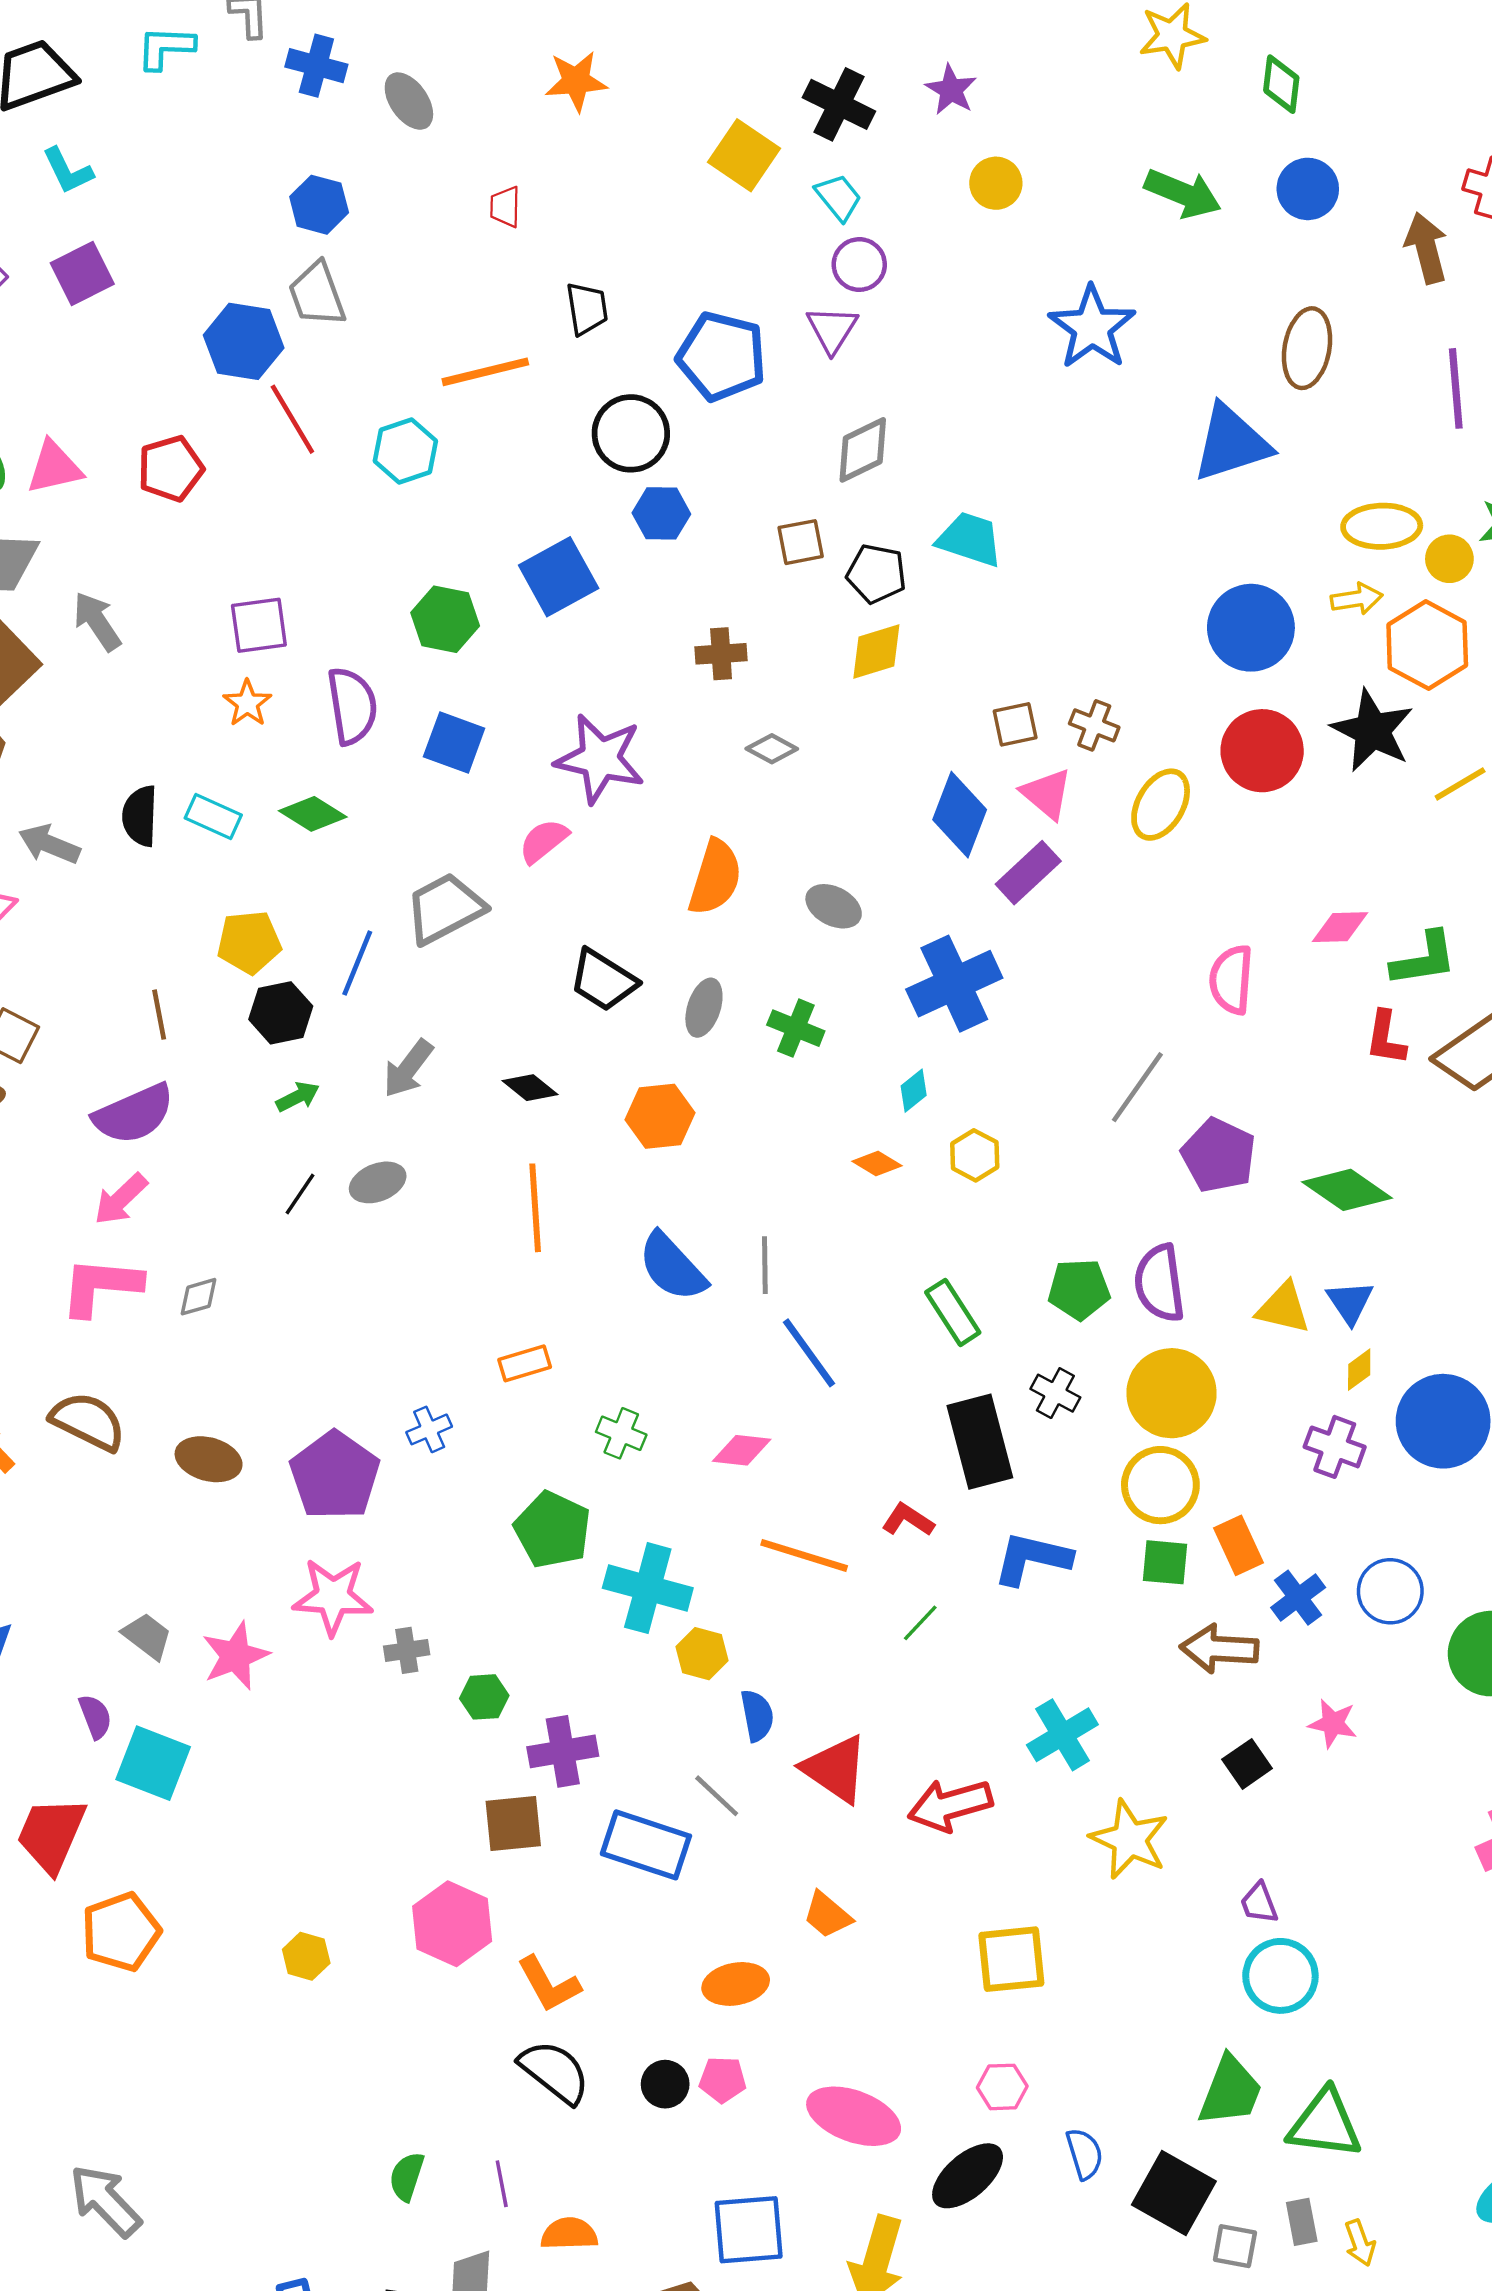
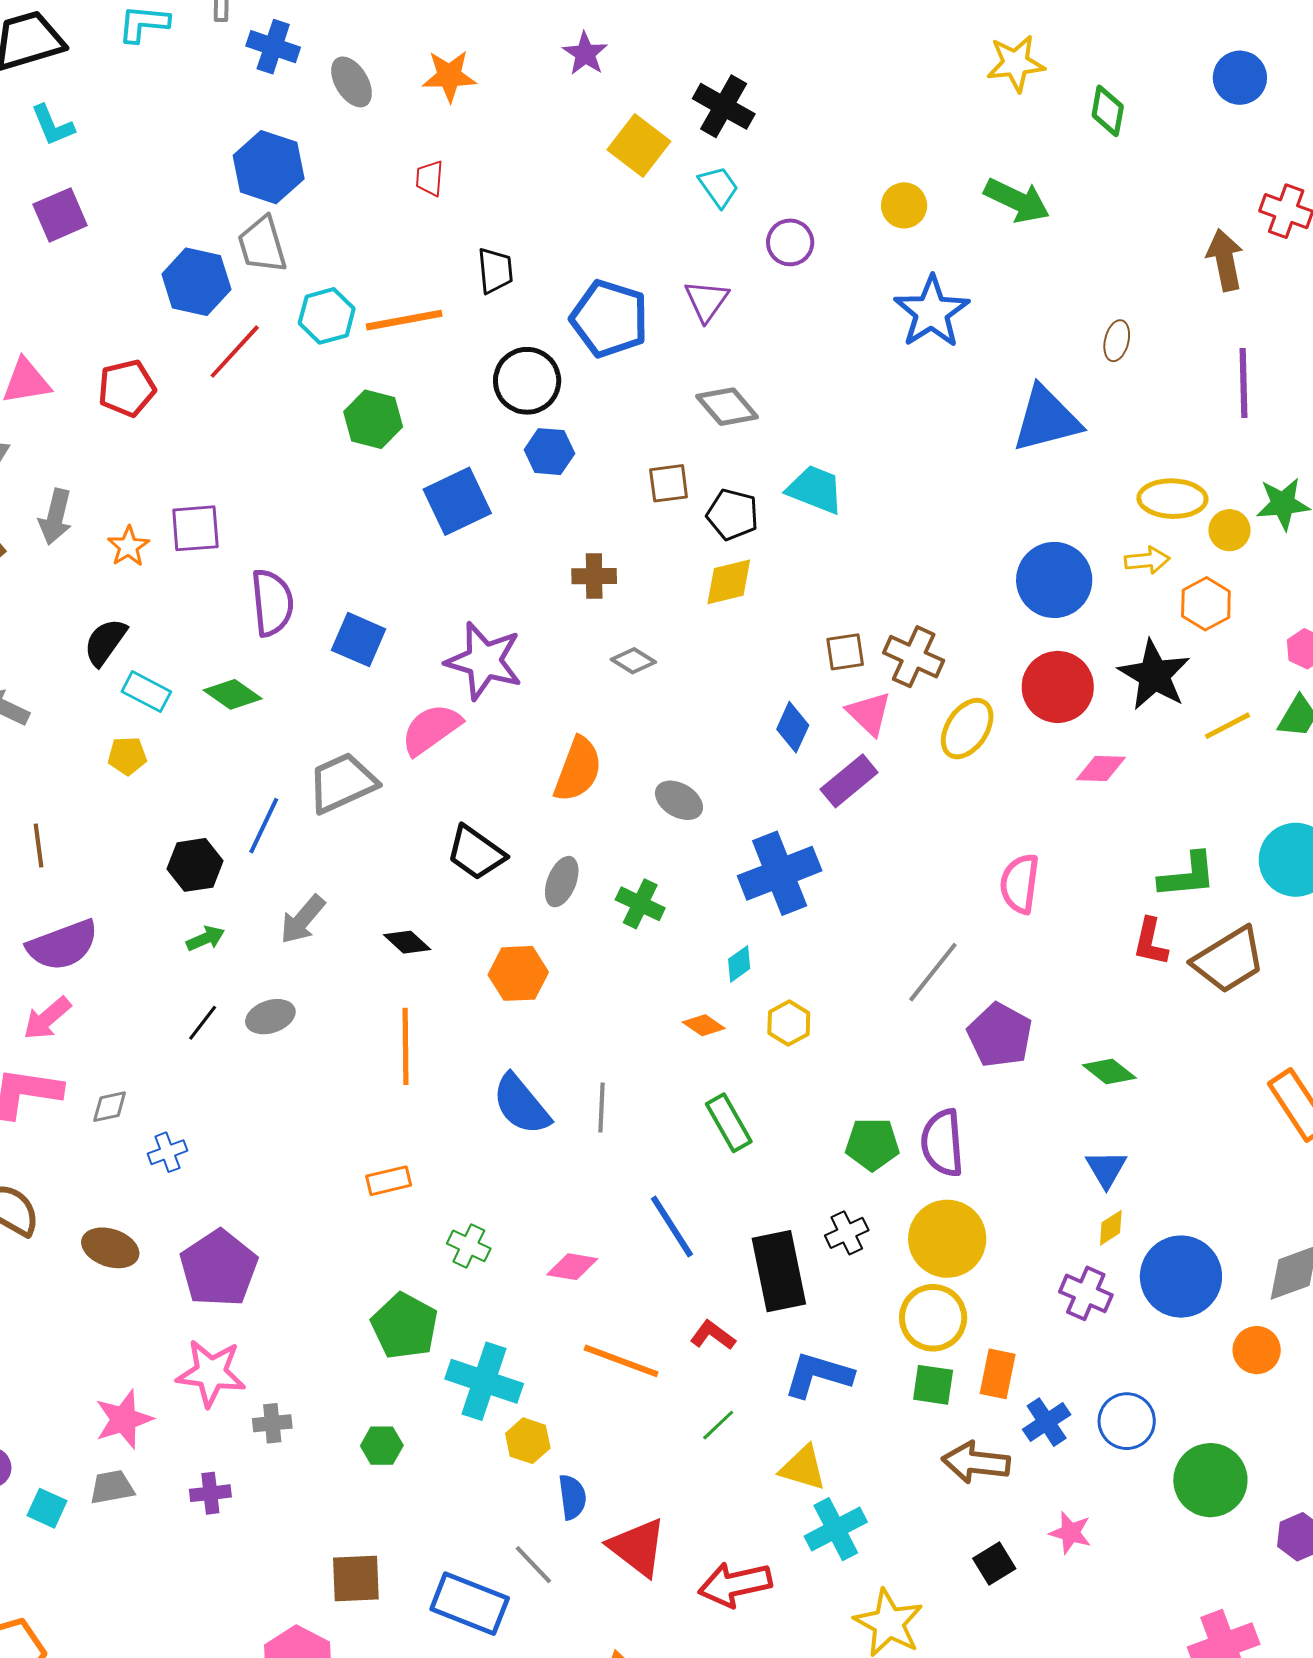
orange star: (576, 81) -> (449, 76), moved
purple star: (951, 90) -> (585, 54), moved
yellow circle: (996, 183) -> (904, 205), moved
blue circle: (1308, 189) -> (1240, 78), moved
blue hexagon: (319, 205) -> (269, 167), size x1.4
purple circle: (859, 265) -> (790, 242), moved
brown ellipse: (1307, 348) -> (1117, 341), size x0.6
red line: (292, 419) -> (235, 352), turned 70
gray diamond: (863, 450) -> (727, 407), turned 72
cyan hexagon: (405, 451) -> (327, 316), moved
green hexagon: (445, 619) -> (373, 419), moved
gray arrow: (97, 621) -> (55, 517), turned -136
orange hexagon: (1427, 645) -> (1206, 604), size x0.7
orange star: (247, 703) -> (128, 546), moved
brown cross: (1094, 725) -> (914, 657), size x1.4
blue diamond: (960, 815) -> (793, 727), size x0.7
black semicircle: (140, 816) -> (105, 642), moved, turned 30
pink semicircle: (544, 841) -> (431, 729), size x1.4
pink diamond: (1340, 927) -> (1101, 768), moved
yellow pentagon: (249, 942) -> (127, 756), moved, size x0.7
brown line: (159, 1015) -> (39, 845), moved
green diamond: (1347, 1190) -> (1109, 1072), size x0.7
yellow triangle: (1283, 1308) -> (803, 1468), moved
green rectangle: (953, 1312) -> (729, 1123), moved
blue line: (809, 1353) -> (672, 1227), moved
black cross: (1055, 1393) -> (847, 1233), turned 33
blue cross: (429, 1429) -> (167, 1152), moved
orange rectangle: (1238, 1545) -> (998, 1374), turned 33
gray trapezoid: (147, 1636) -> (112, 1487), moved, turned -51
green hexagon: (484, 1697) -> (382, 1446), moved
purple cross: (563, 1751) -> (210, 1493), moved, size x0.7
cyan square: (153, 1763) -> (47, 1508), size x0.6

